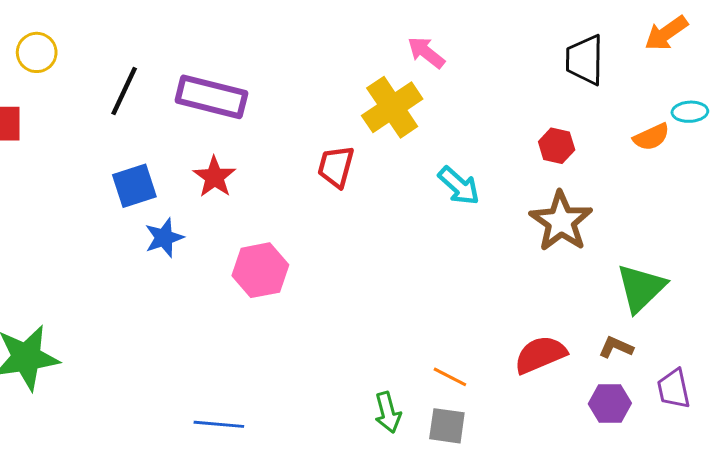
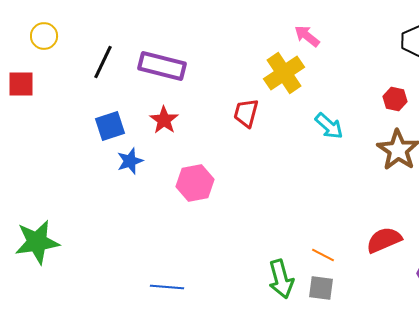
green arrow: (388, 412) -> (281, 279), size x1.4

